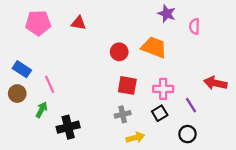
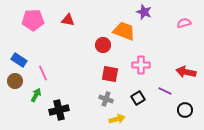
pink semicircle: (194, 26) -> (184, 23), moved, turned 72
orange trapezoid: (154, 47) -> (124, 31), moved
pink cross: (163, 89) -> (141, 65), moved
purple line: (191, 105) -> (165, 91), turned -32
gray cross: (123, 114) -> (106, 99), turned 32
black circle: (187, 134) -> (185, 110), moved

